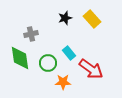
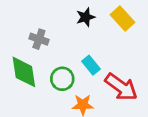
gray cross: (31, 34) -> (39, 39), turned 32

